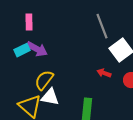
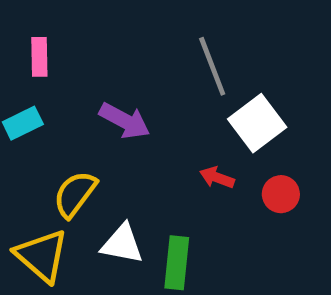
purple arrow: (37, 49) -> (125, 121), moved
white triangle: (50, 97) -> (122, 244), moved

